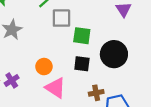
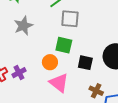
green square: (82, 36) -> (64, 45), moved
brown cross: (96, 93) -> (96, 91), turned 32

